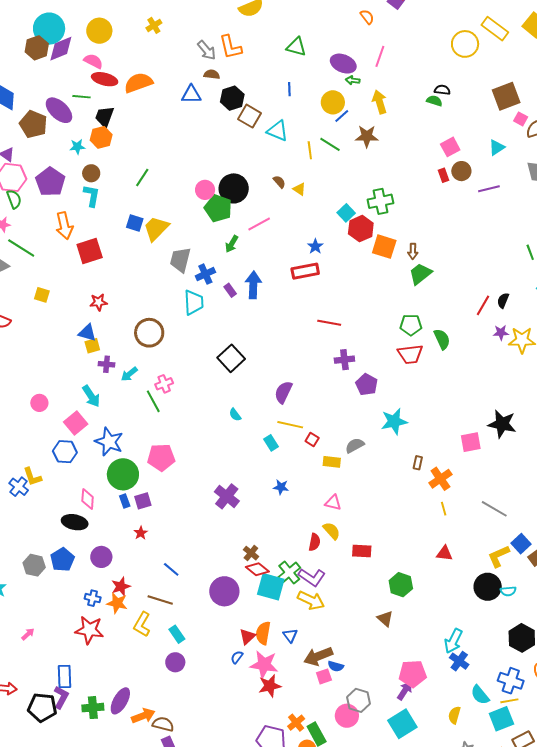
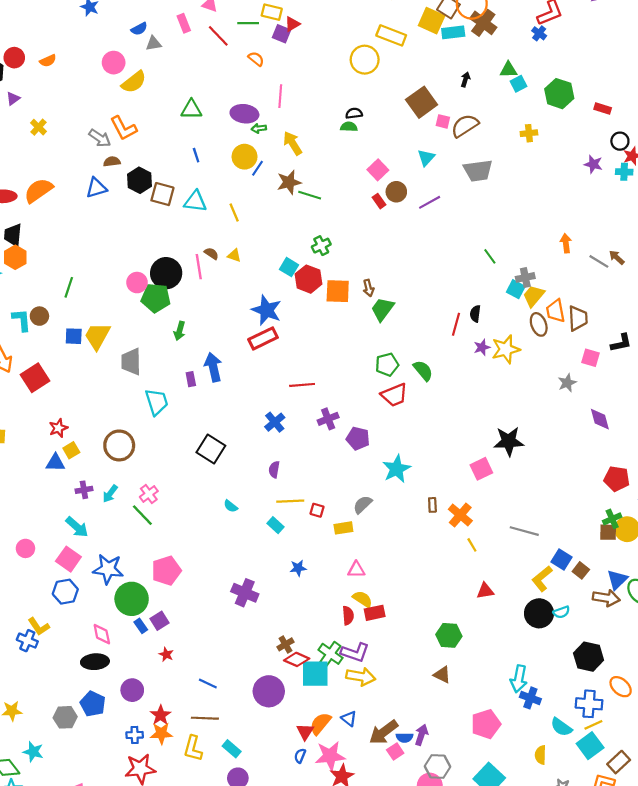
green line: (330, 144) -> (310, 195), moved
brown circle: (91, 173) -> (39, 316), moved
green cross: (380, 201) -> (321, 246), size x0.7
pink line: (259, 224) -> (199, 267), moved, turned -55
blue star: (315, 246) -> (267, 310), size x1.8
blue cross: (205, 274) -> (275, 422), moved
purple rectangle: (230, 290) -> (191, 379), turned 40
yellow square: (92, 346) -> (71, 450), moved
purple semicircle: (283, 392) -> (274, 469), size x0.7
red rectangle: (362, 551) -> (375, 613), moved
brown cross: (251, 553) -> (285, 644), turned 35
orange semicircle: (263, 633) -> (320, 724), turned 45
purple arrow: (405, 691) -> (421, 735), moved

